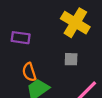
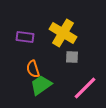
yellow cross: (75, 23) -> (63, 33), moved

